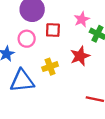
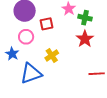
red star: (80, 56) -> (85, 39), moved

